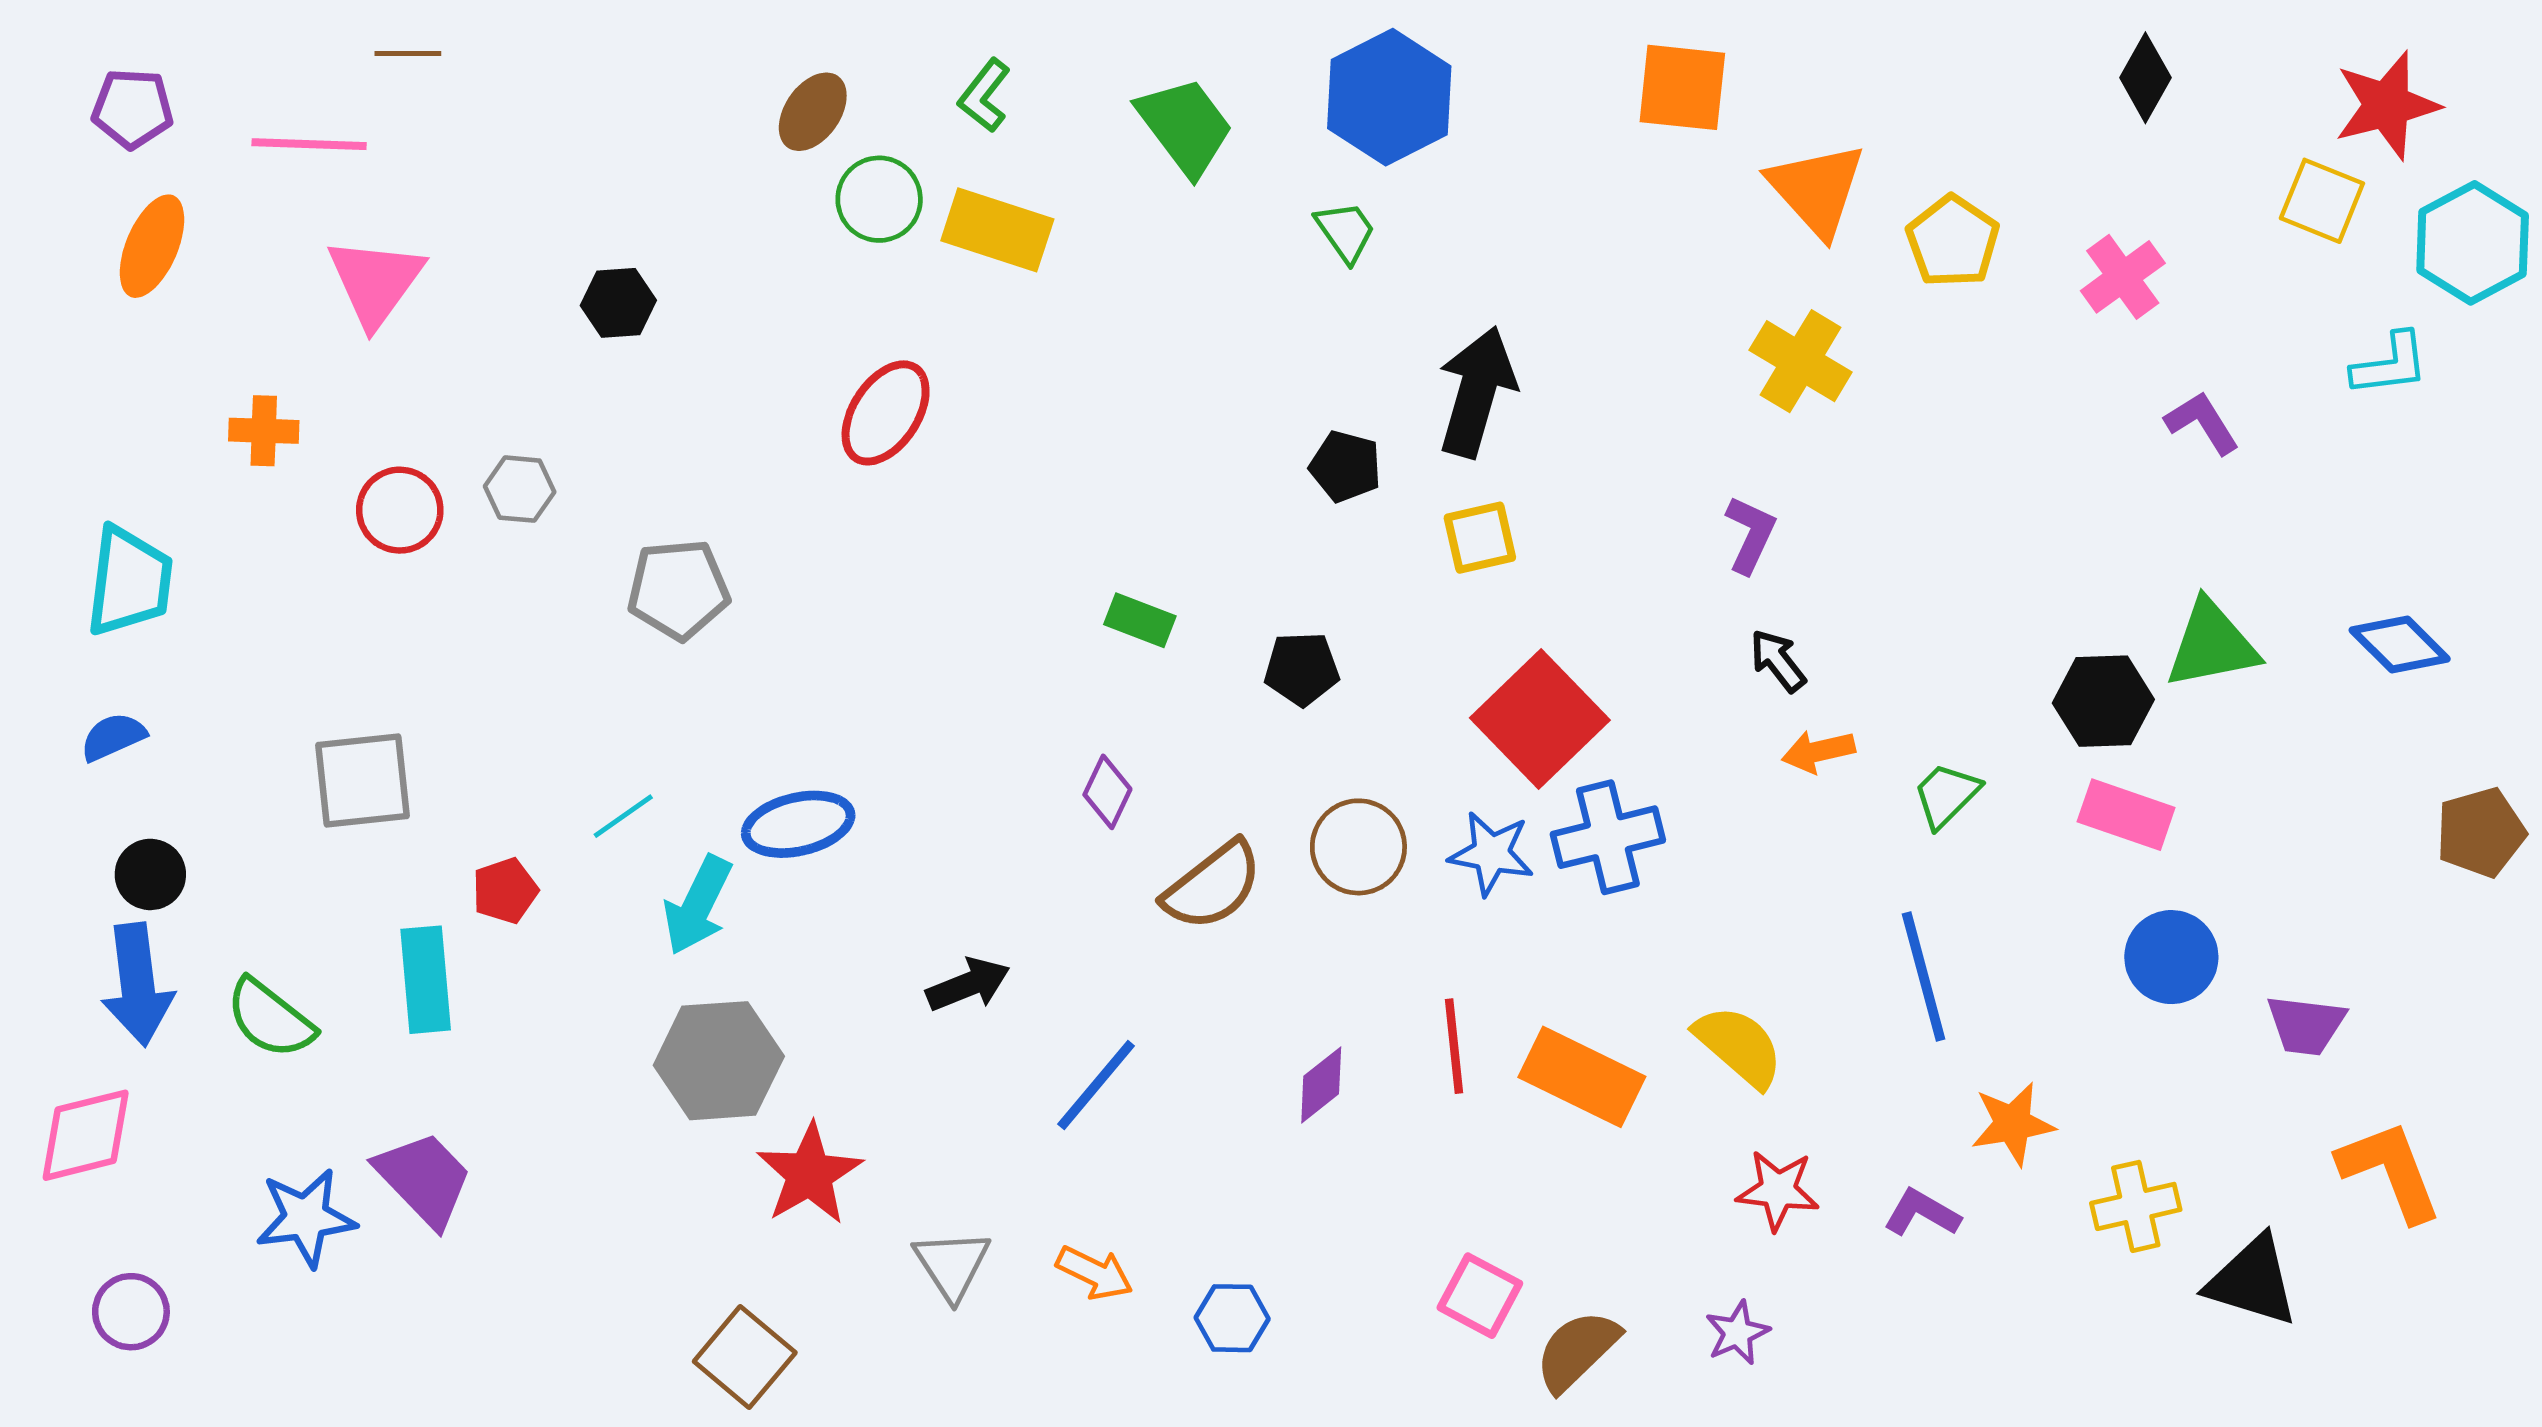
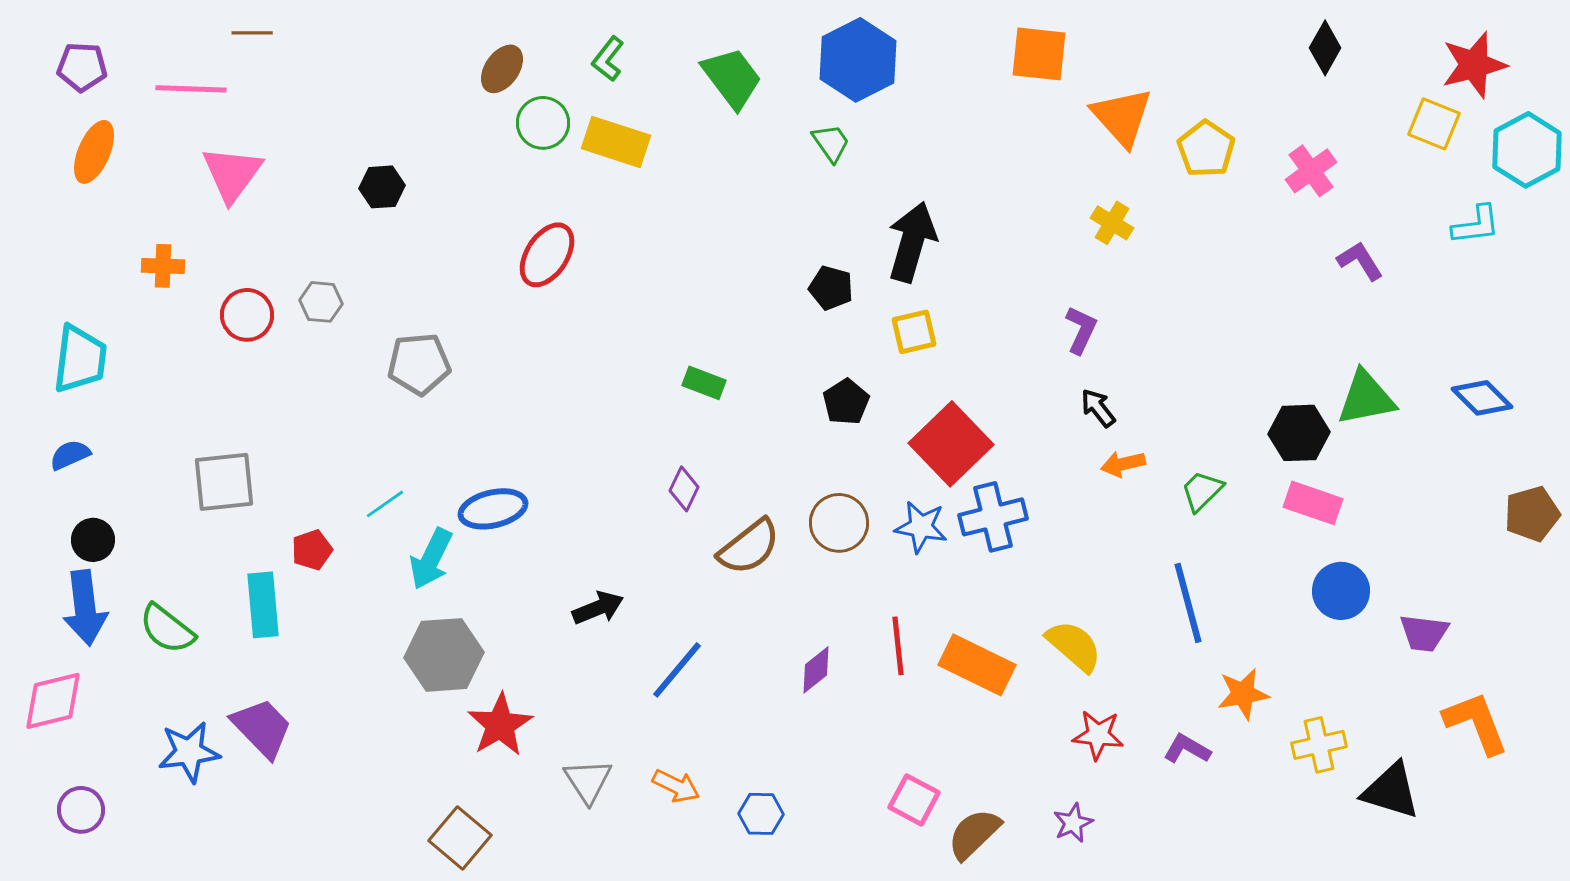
yellow cross: (1801, 361) -> (1112, 223), size x0.7
black pentagon: (1302, 669) -> (846, 402), moved, turned -30

